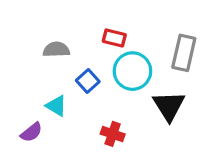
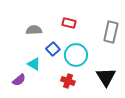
cyan circle: (132, 71) -> (76, 55), moved
black triangle: (169, 106) -> (106, 77), moved

